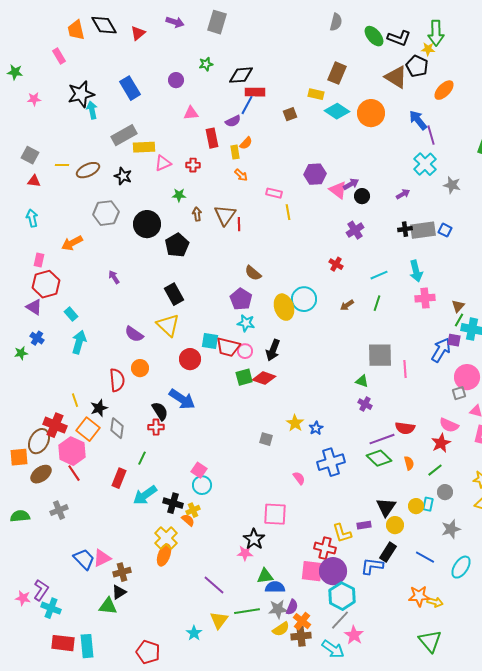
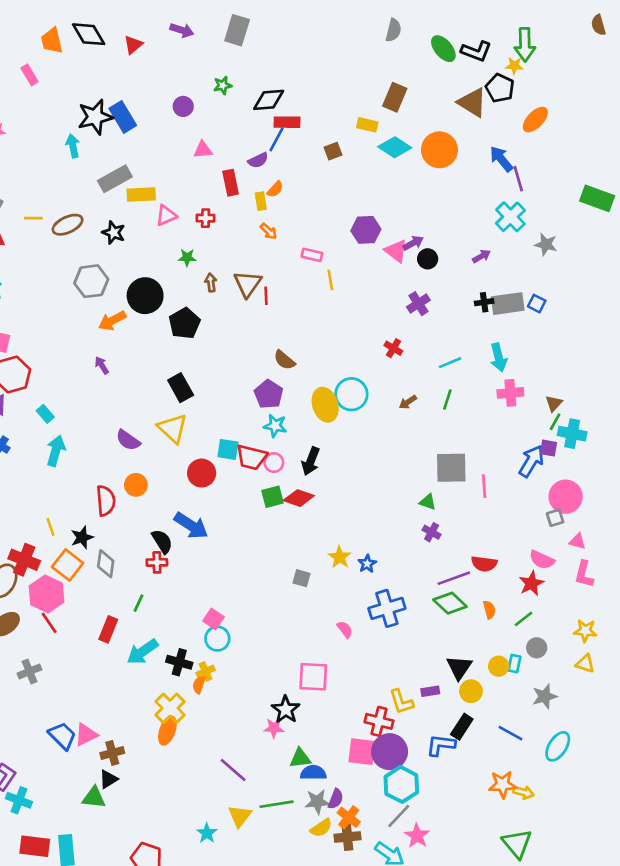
black star: (81, 94) -> (95, 117), moved
orange arrow: (72, 243) -> (112, 321), moved
orange semicircle: (188, 520) -> (199, 685), turned -112

